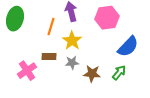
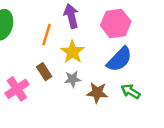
blue semicircle: (128, 47) -> (119, 59), moved
brown rectangle: (49, 57) -> (44, 72), turned 56
green arrow: (119, 73) -> (131, 91), turned -98

